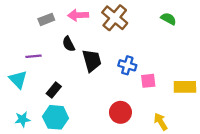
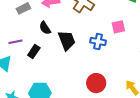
pink square: (148, 81) -> (118, 27), moved
black rectangle: (54, 90) -> (34, 52), moved

